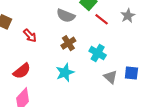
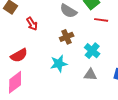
red line: (102, 19) -> (101, 20), turned -40
gray triangle: (111, 77) -> (90, 75), moved, turned -48

